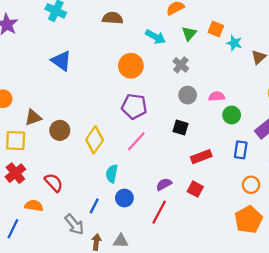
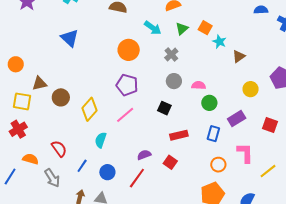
red semicircle: (54, 183) -> (59, 149), moved
blue circle: (124, 198) -> (107, 172), moved
gray arrow: (74, 224) -> (52, 178), moved

